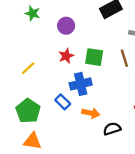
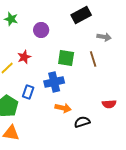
red star: (66, 56) -> (24, 57), moved
blue rectangle: (63, 102) -> (28, 92), moved, turned 64

